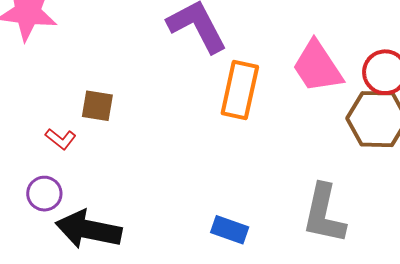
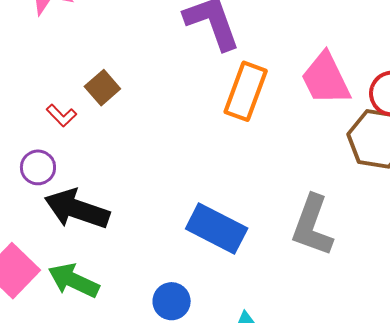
brown square: (97, 106) -> (102, 88), turned 32
blue rectangle: (230, 230) -> (217, 228), size x1.6

